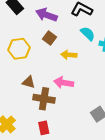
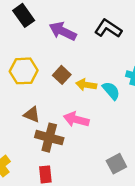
cyan semicircle: (88, 34) -> (111, 91), moved
brown square: (50, 38) -> (62, 75), moved

